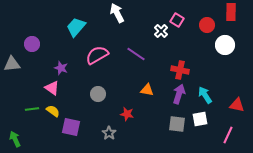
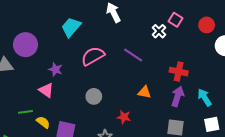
purple circle: (32, 44) -> (25, 45), size x1.5
yellow semicircle: (53, 111) -> (43, 122), moved
white square: (200, 119) -> (212, 124), moved

